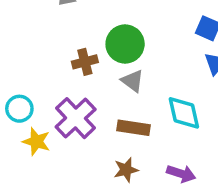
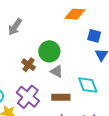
brown cross: (85, 62) -> (28, 65), turned -32

